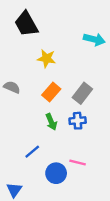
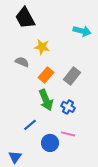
gray semicircle: (12, 87) -> (22, 62), moved
blue cross: (78, 121) -> (68, 107), moved, turned 32
green arrow: (51, 122) -> (46, 100), size x1.5

